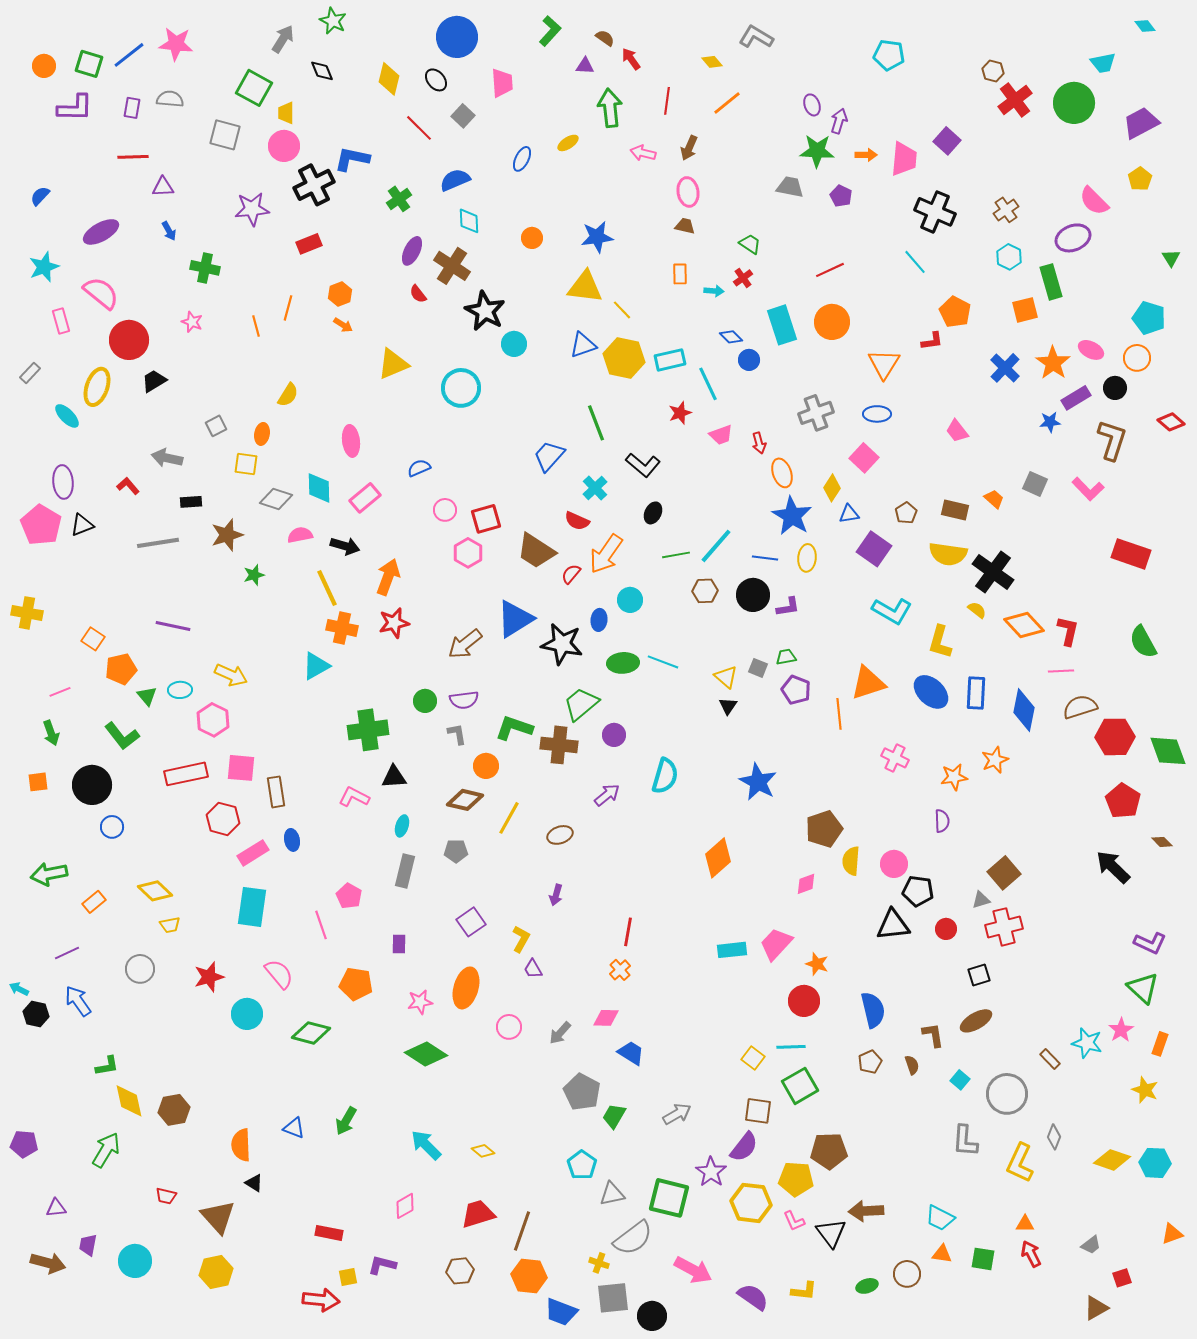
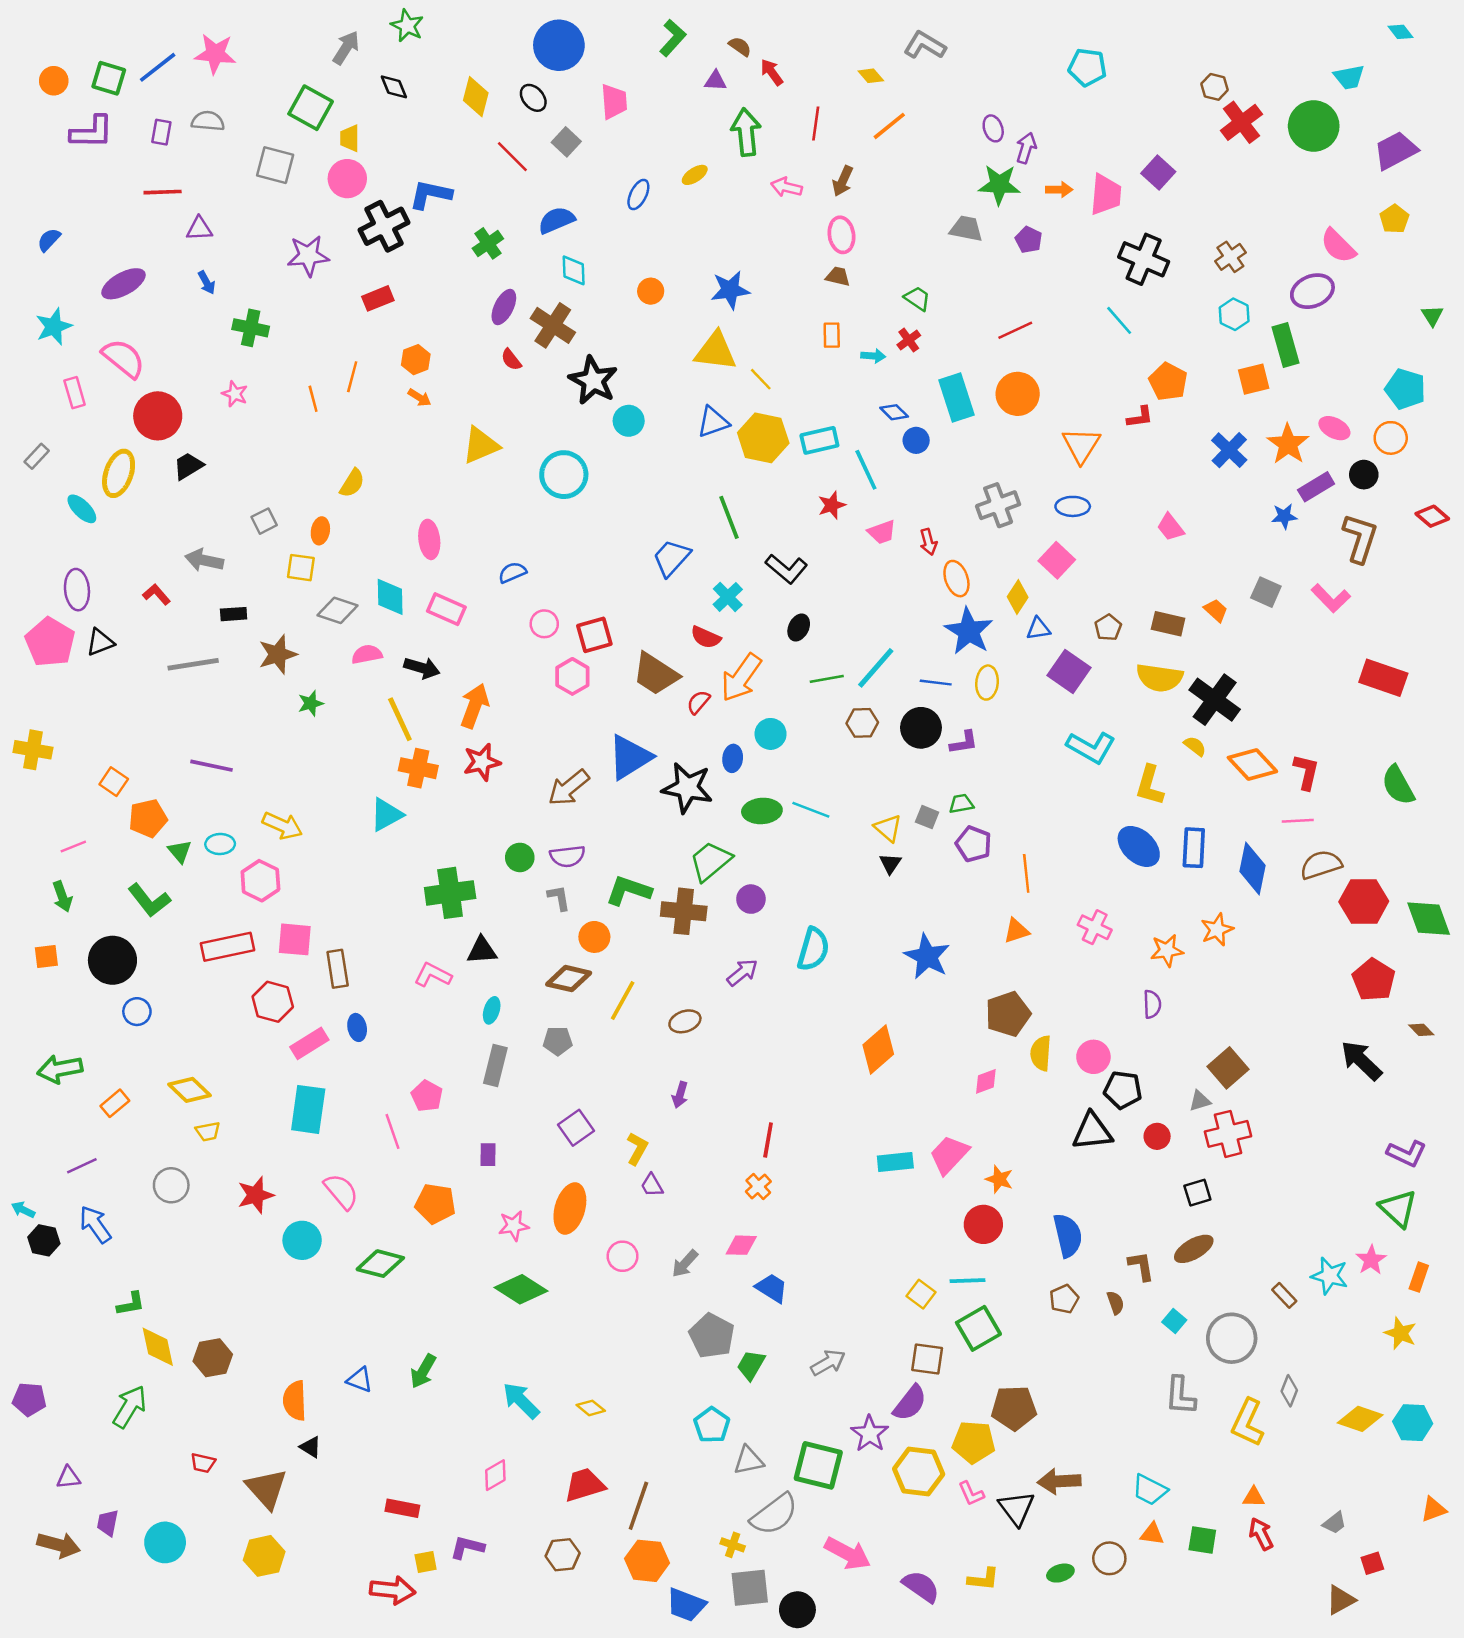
pink rectangle: (365, 498) -> (446, 609), turned 64
orange triangle: (868, 683) -> (1016, 931), moved, size x0.6

